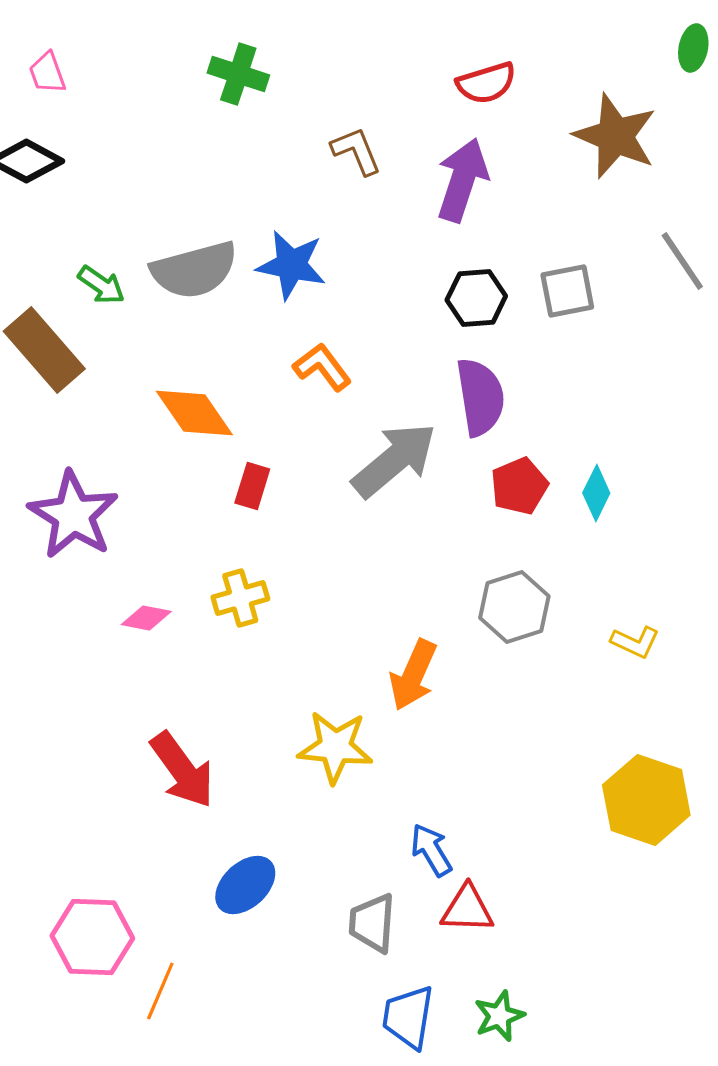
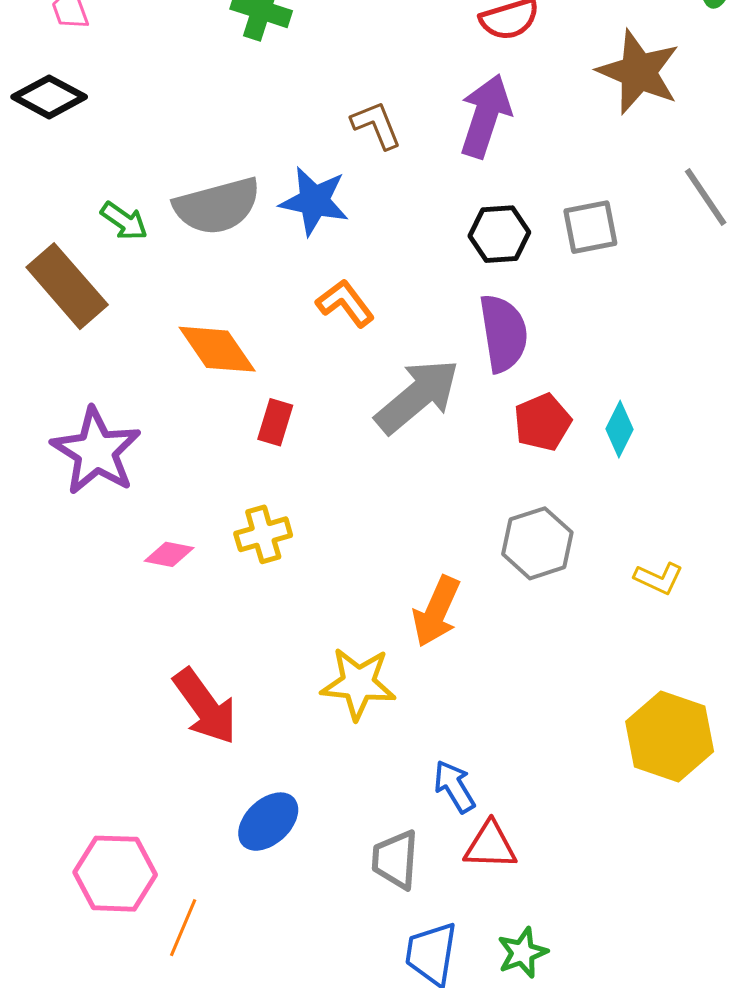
brown L-shape: (356, 151) -> (376, 125), moved

